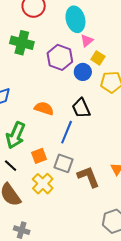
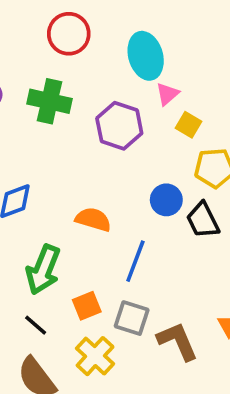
blue circle: (83, 72) -> (166, 200), moved
black trapezoid: (81, 108) -> (203, 220), moved

